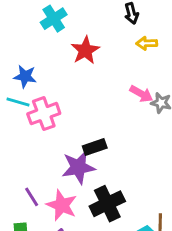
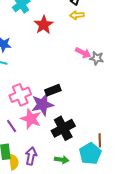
yellow arrow: (147, 43) -> (77, 15), moved
pink cross: (44, 114) -> (20, 95), moved
pink star: (62, 205) -> (31, 119), moved

